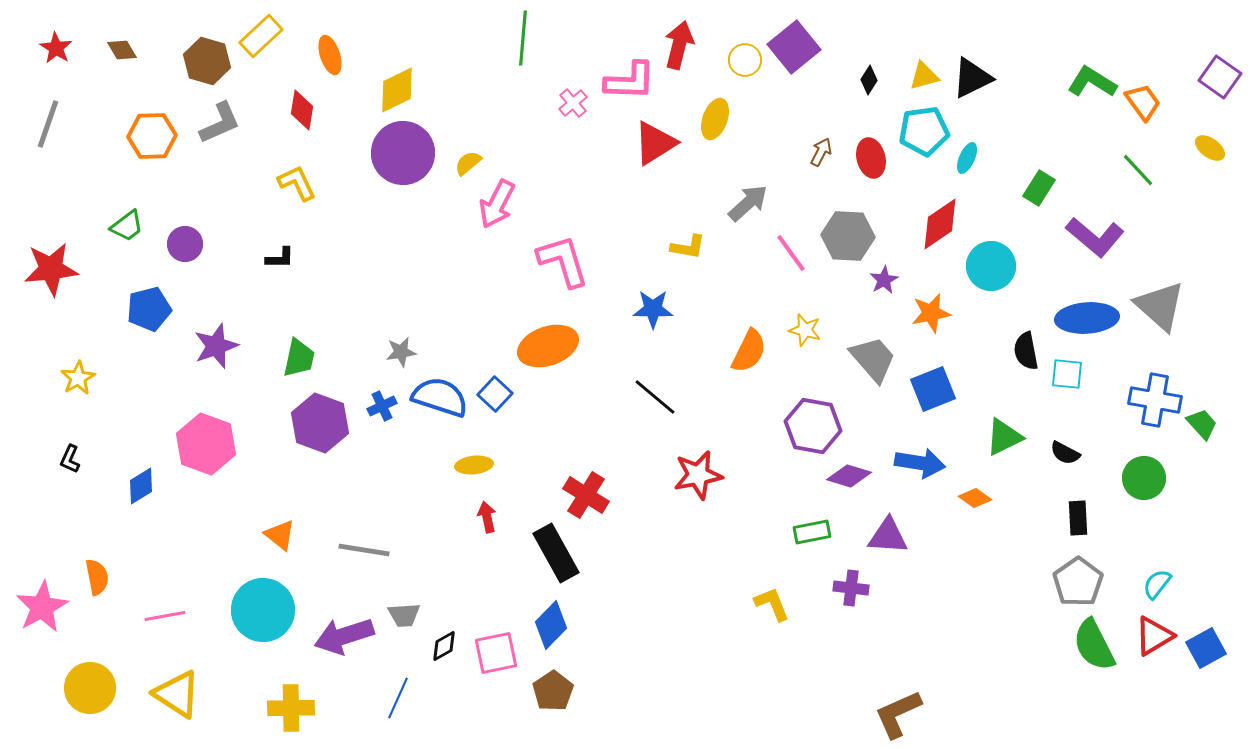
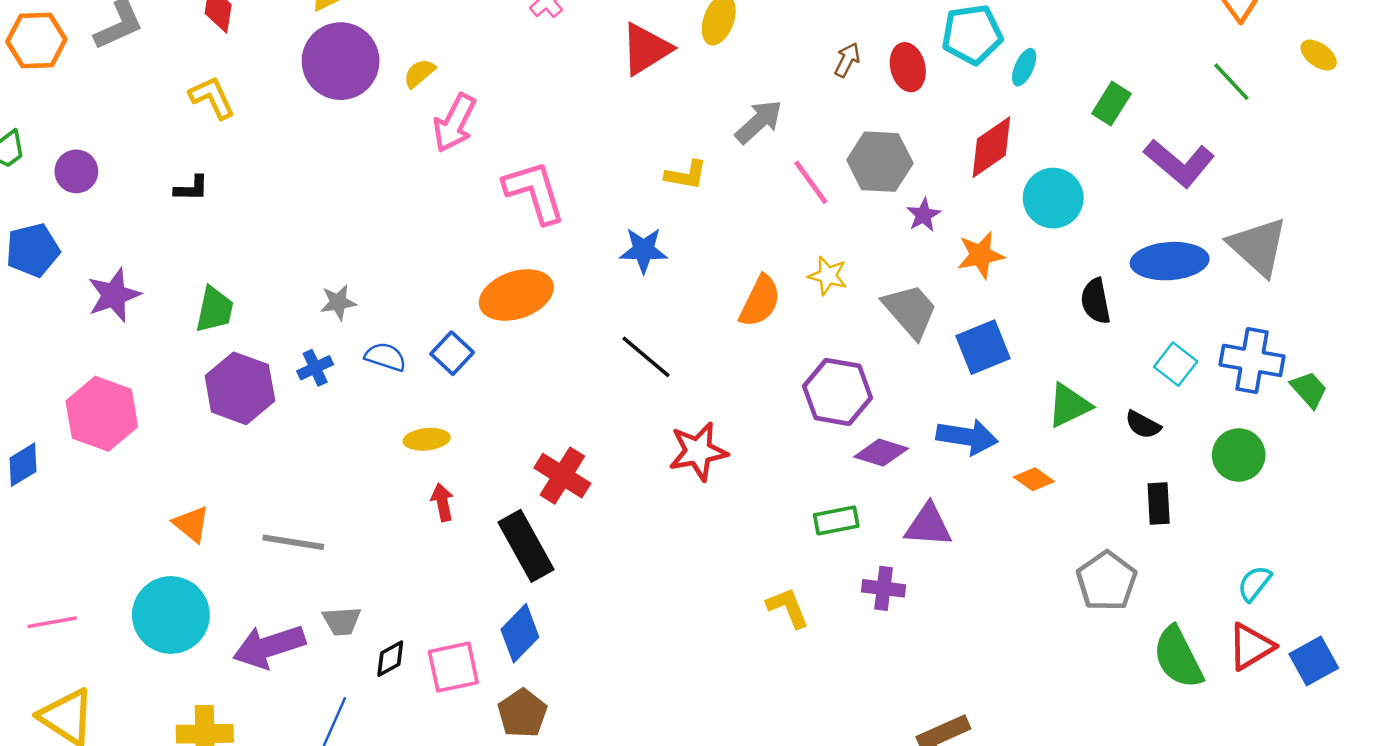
cyan square: (1067, 374) -> (1176, 364), moved, turned 32
blue semicircle: (440, 397) -> (385, 357), size x0.6
gray pentagon: (1078, 582) -> (1107, 581), moved

